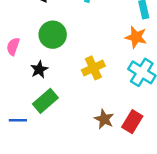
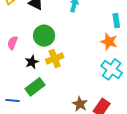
yellow cross: (93, 68) -> (55, 59), moved

